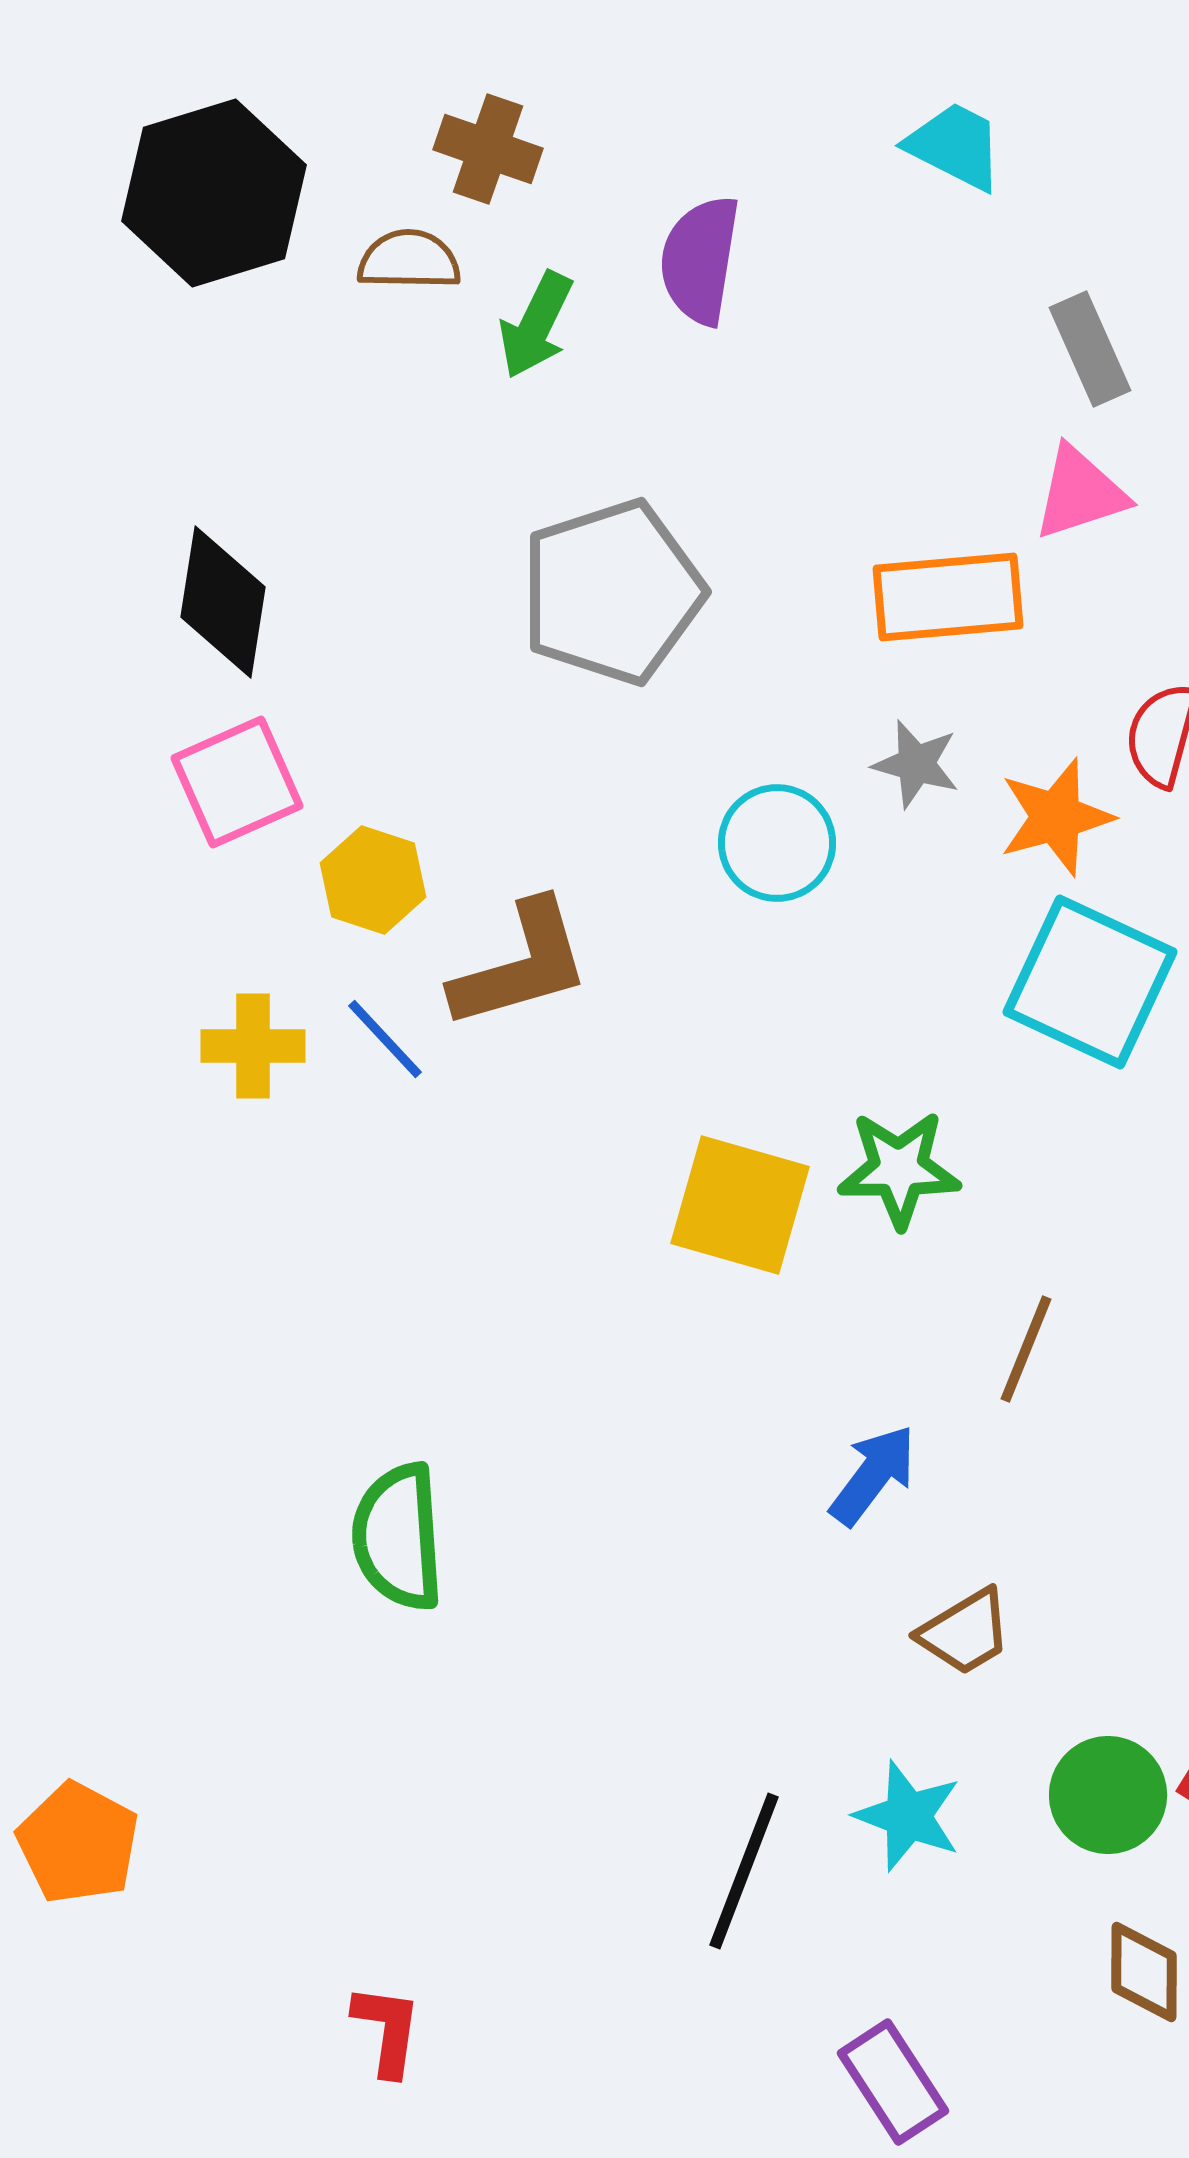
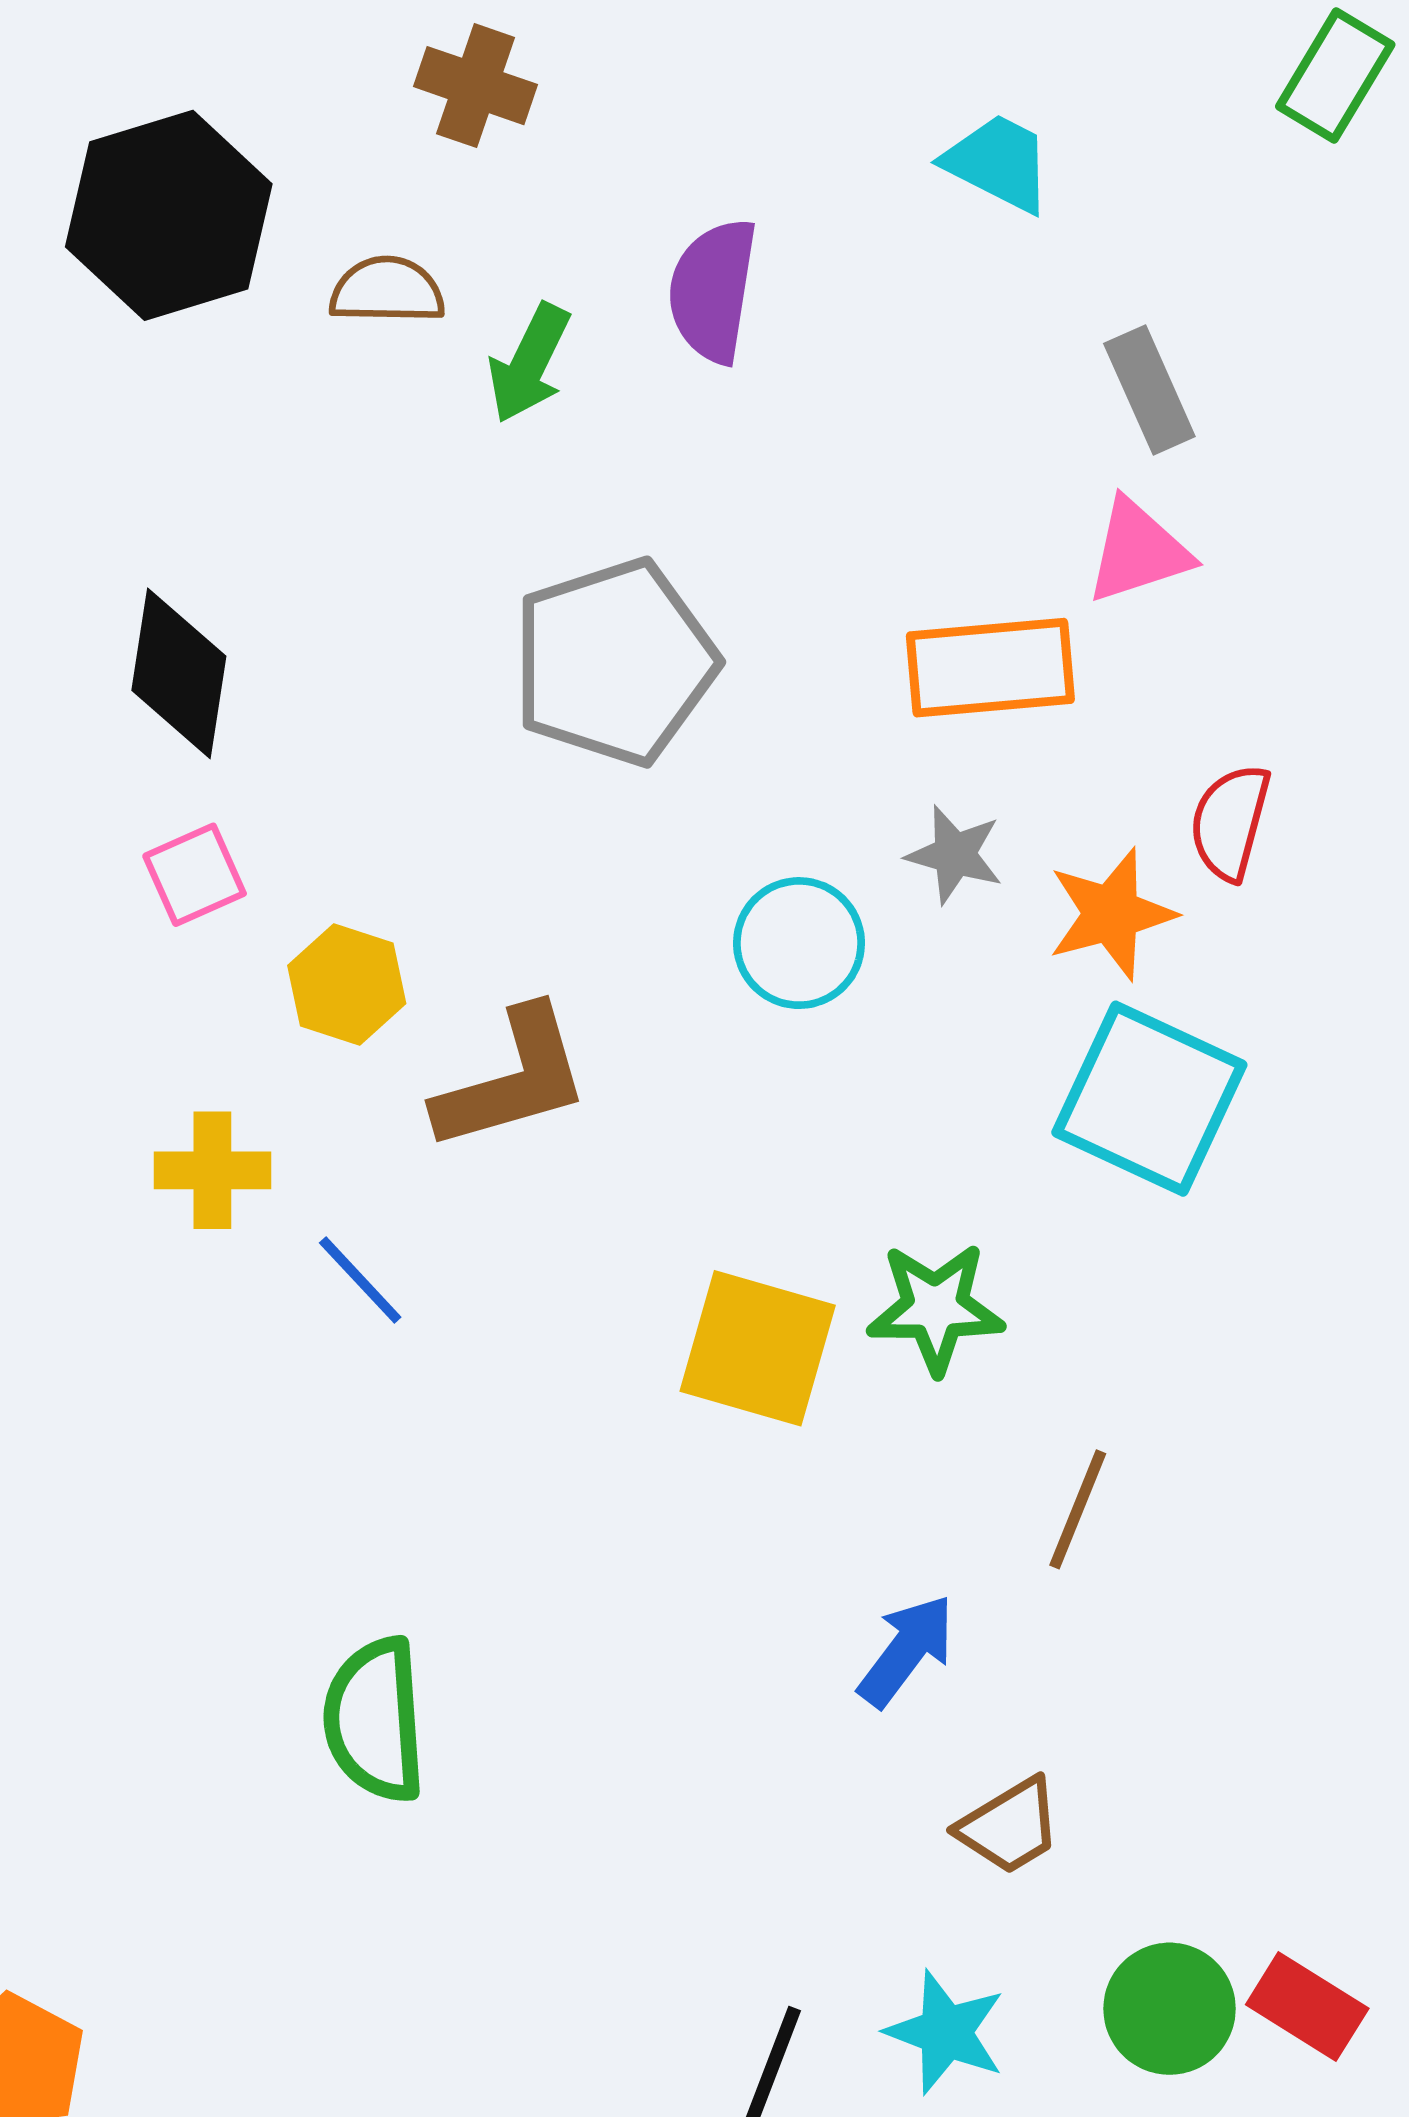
brown cross: (488, 149) -> (476, 86), moved
pink square: (237, 782) -> (195, 875), size x0.7
blue line: (385, 1039) -> (360, 1280), moved

